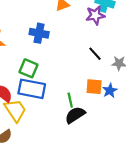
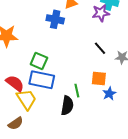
blue cross: (39, 33) -> (55, 19), moved
blue star: (110, 91) -> (109, 94), moved
black semicircle: (75, 115) -> (67, 106), moved, turned 132

